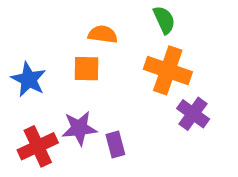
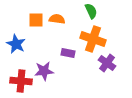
orange square: (86, 69) -> (36, 20), moved
purple rectangle: (115, 145) -> (68, 53), moved, turned -64
red cross: (38, 146) -> (21, 81), turned 30

